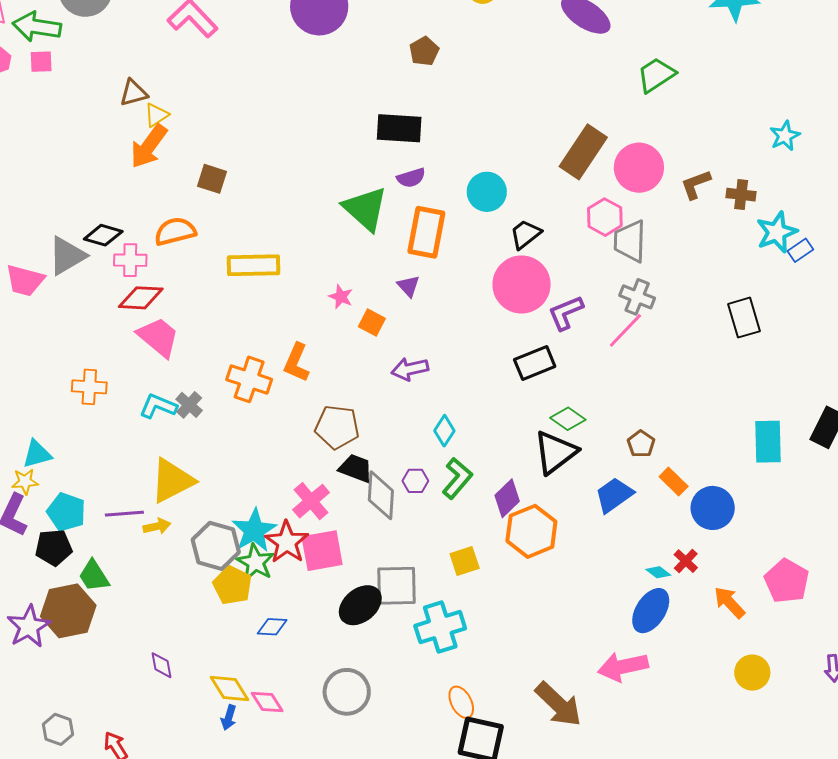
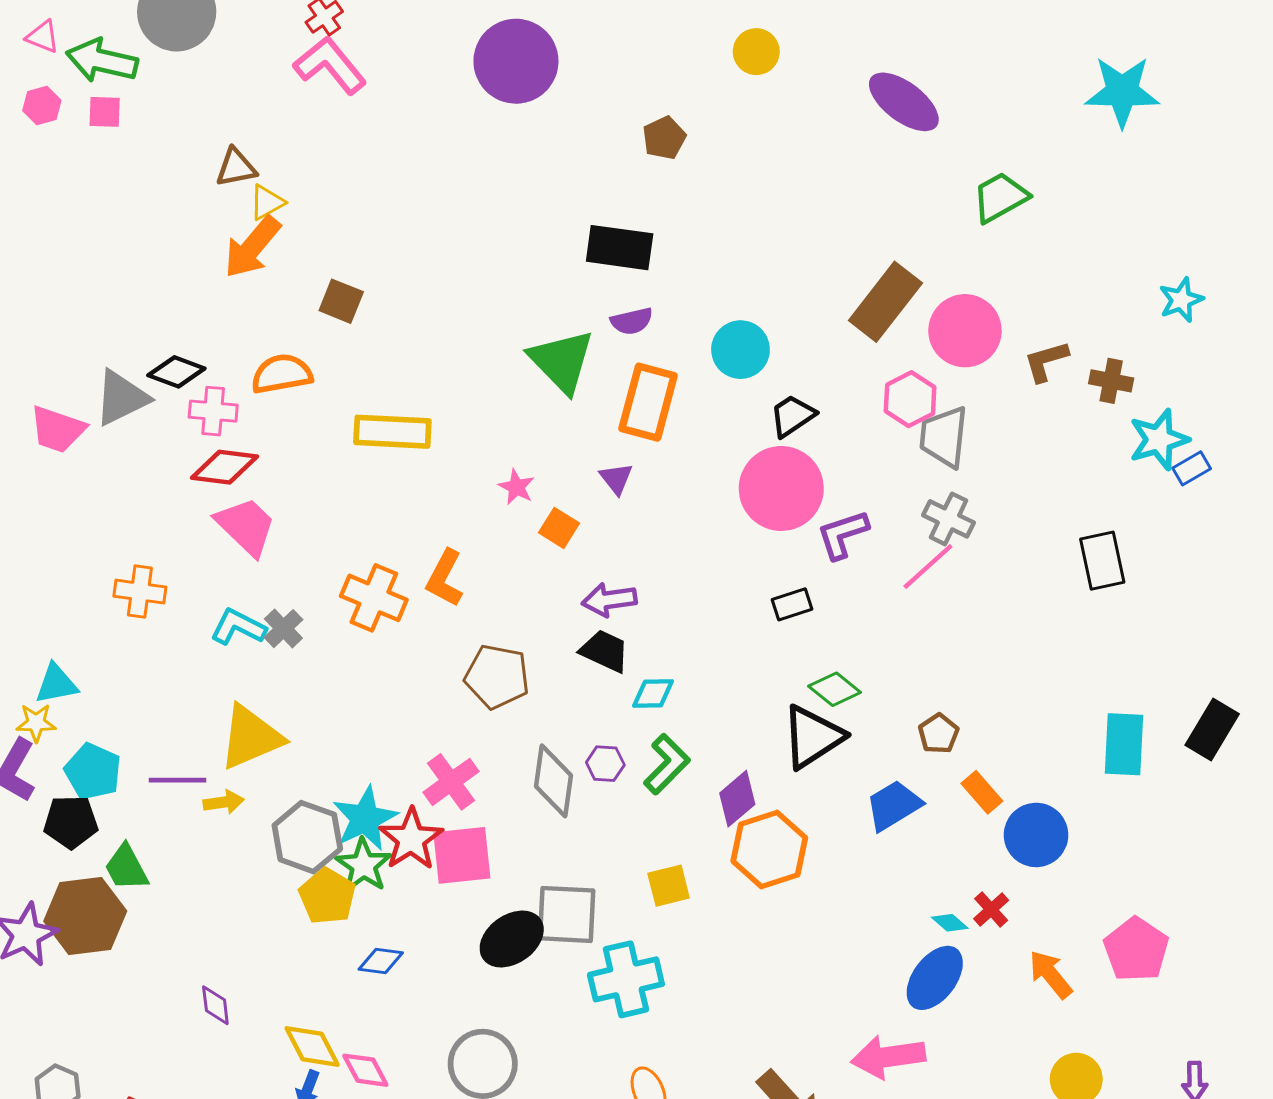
black rectangle: (535, 363) -> (792, 604), size x0.7
cyan diamond: (444, 431) -> (653, 693), turned 52
black trapezoid: (356, 468) -> (605, 651), moved

